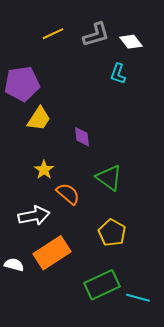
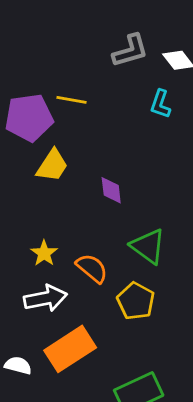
yellow line: (53, 34) -> (71, 100), moved, turned 35
yellow star: (44, 170) -> (44, 253), moved
yellow pentagon: (112, 233) -> (136, 301), moved

